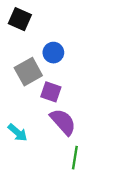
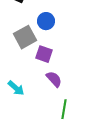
purple semicircle: (63, 122) -> (54, 79), size x0.7

